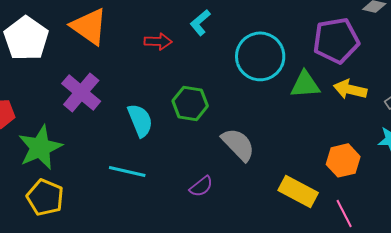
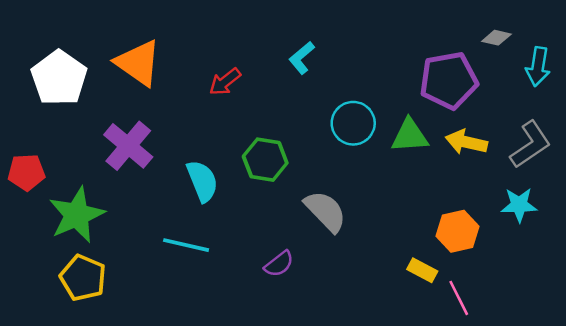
cyan L-shape: (200, 22) -> (302, 58), moved
red arrow: (158, 41) -> (225, 82), turned 140
cyan circle: (260, 56) -> (353, 123), moved, size x0.7
yellow rectangle: (298, 191) -> (422, 270), moved, size x0.6

